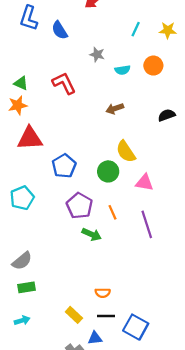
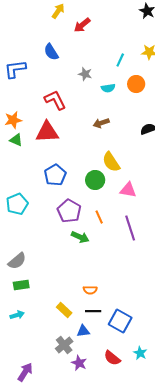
blue L-shape: (29, 18) -> (15, 69), moved, turned 65
cyan line: (136, 29) -> (120, 60), moved
green triangle: (21, 83) -> (16, 140), moved
red triangle: (30, 138) -> (47, 132), moved

